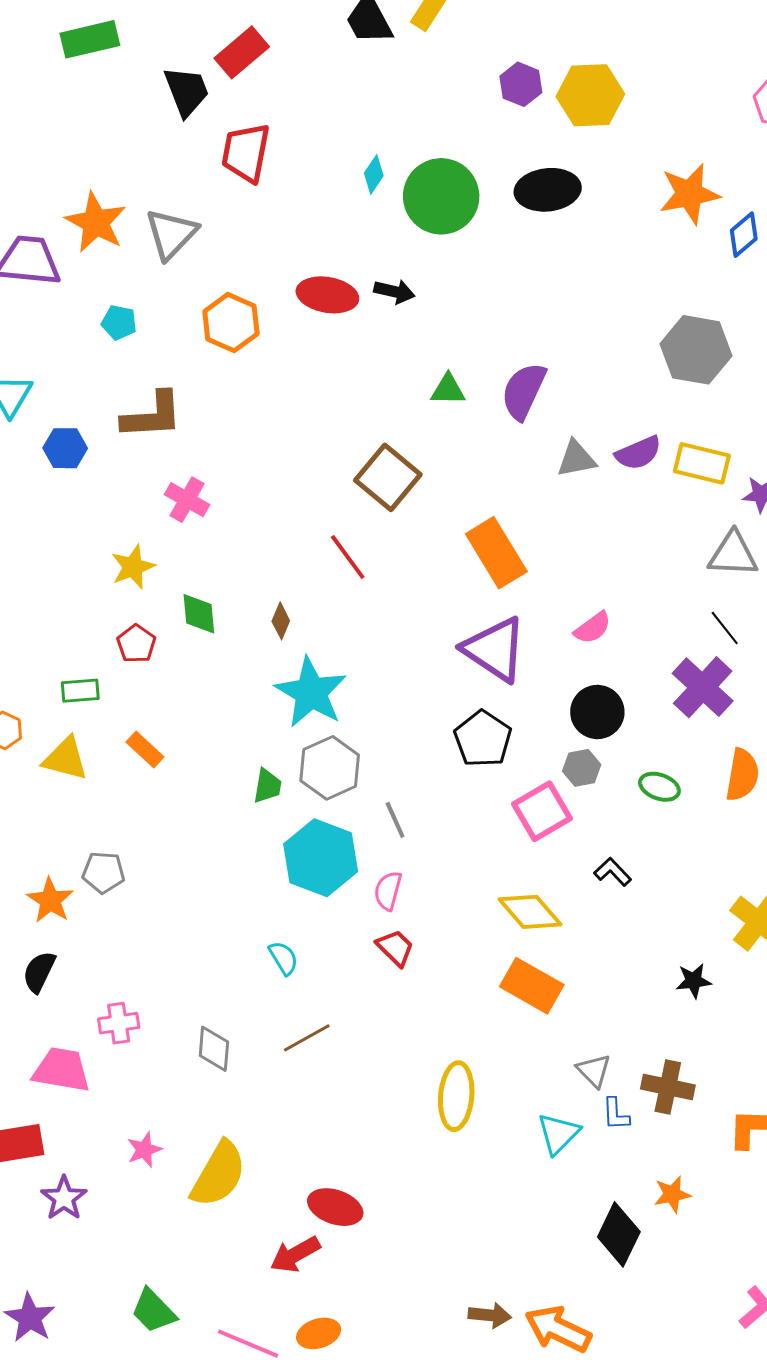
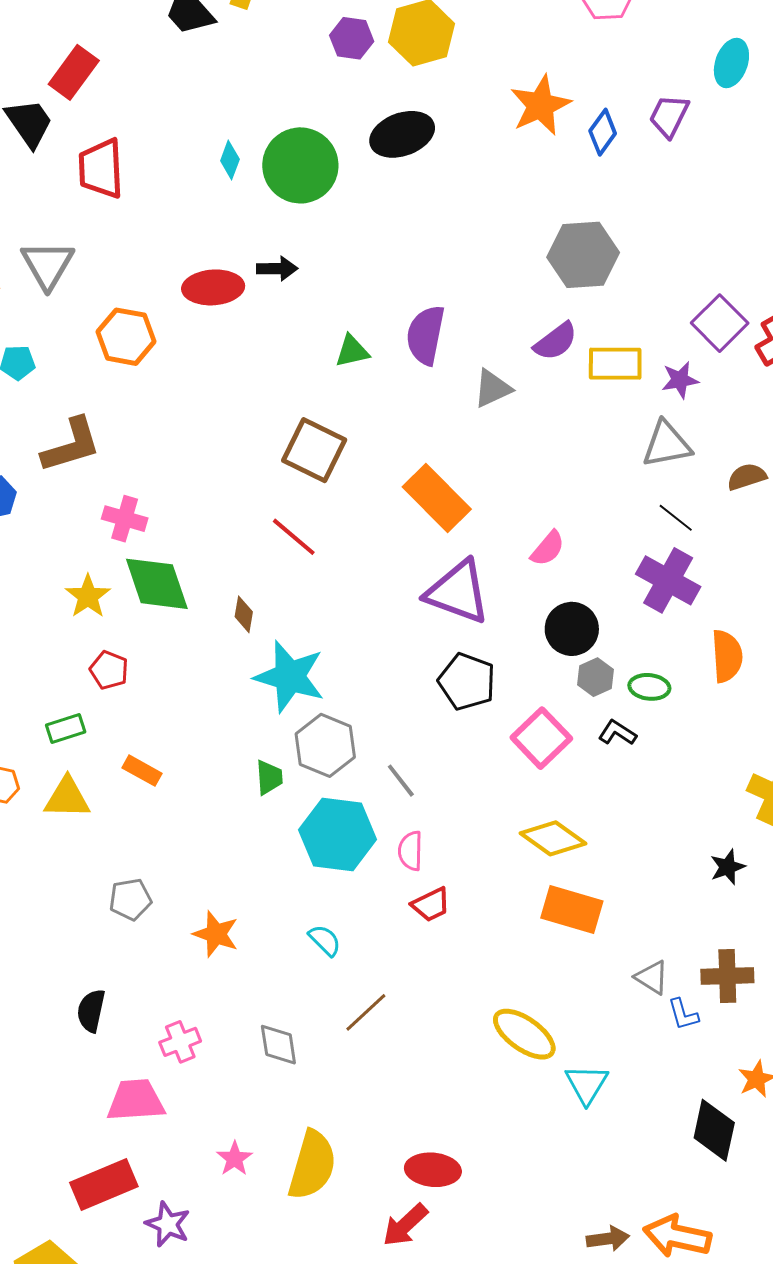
purple semicircle: (638, 453) -> (556, 341), moved
green diamond: (199, 614) -> (157, 584), moved, size x1.6
gray hexagon: (582, 768) -> (596, 677), moved
black L-shape: (613, 872) -> (617, 733), moved
orange star: (50, 900) -> (216, 934), moved
red trapezoid: (395, 948) -> (431, 905), turned 123
yellow ellipse: (456, 1096) -> (524, 1034), turned -46
cyan triangle: (558, 1134) -> (587, 1084), moved

